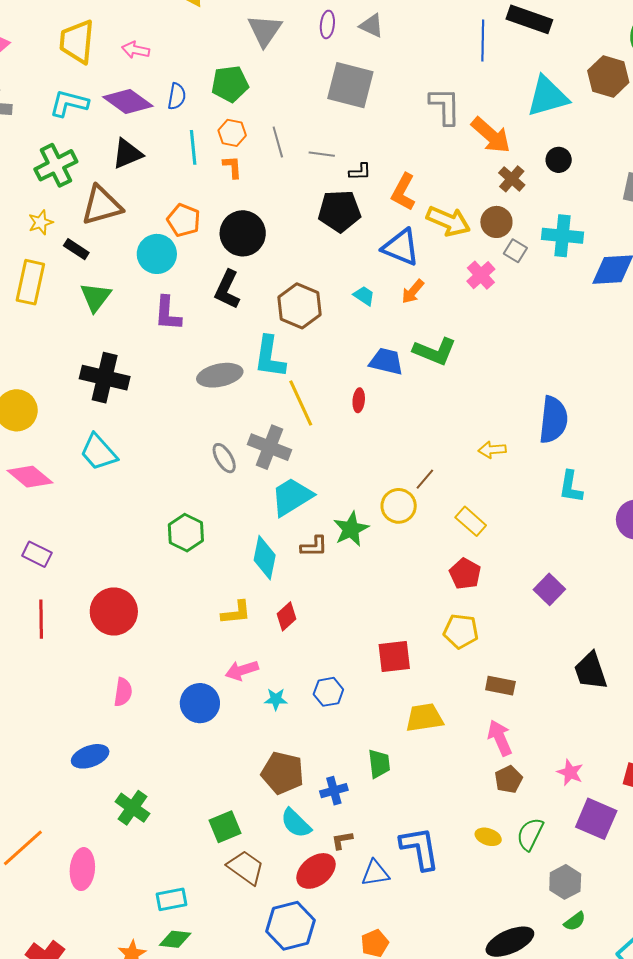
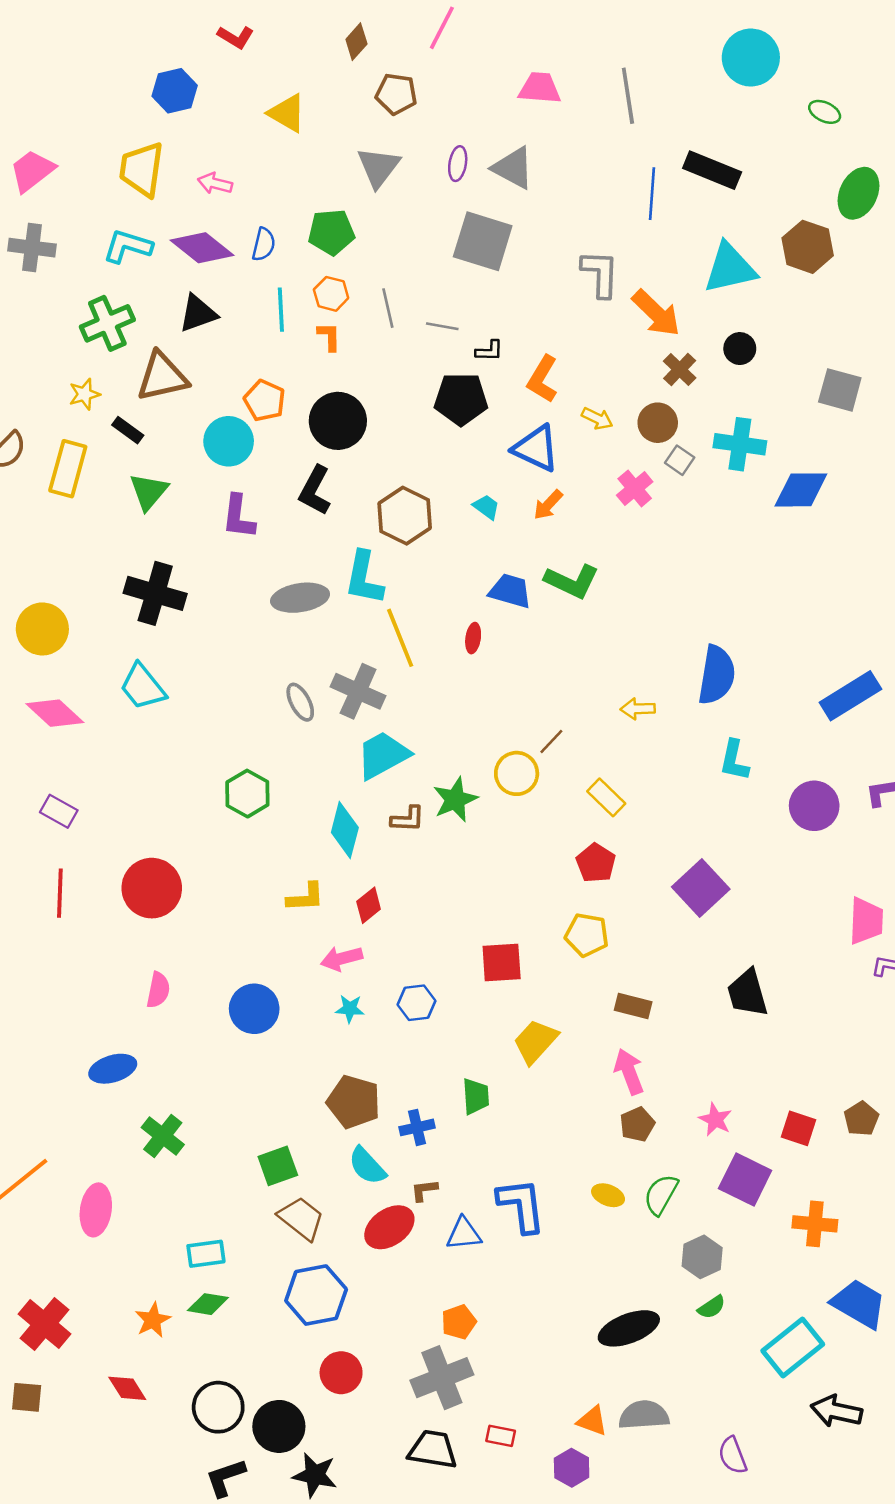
gray triangle: (372, 26) -> (513, 168), size x1.4
yellow arrow: (448, 221) -> (597, 419), size x0.6
purple square: (549, 589) -> (701, 888), size x1.4
pink arrow: (242, 670) -> (342, 958), moved
yellow trapezoid: (424, 718) -> (535, 1041), turned -42
blue hexagon: (290, 926) -> (316, 1295), moved

